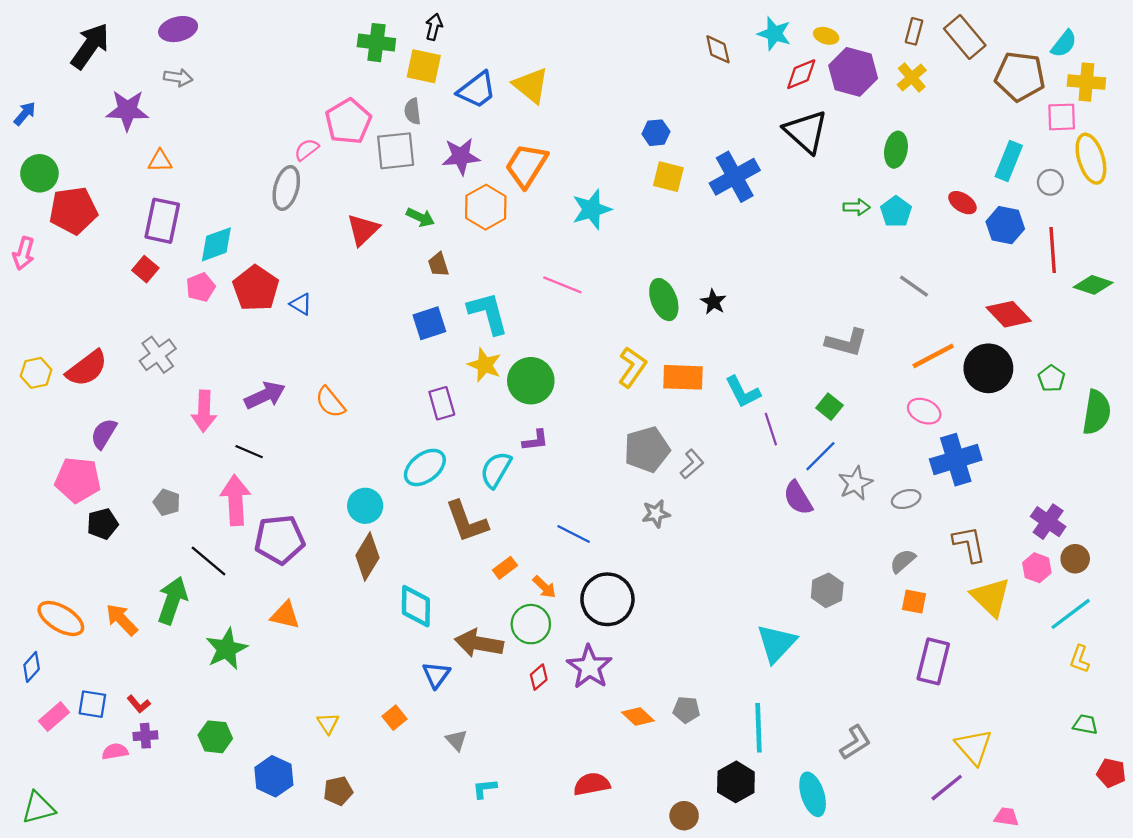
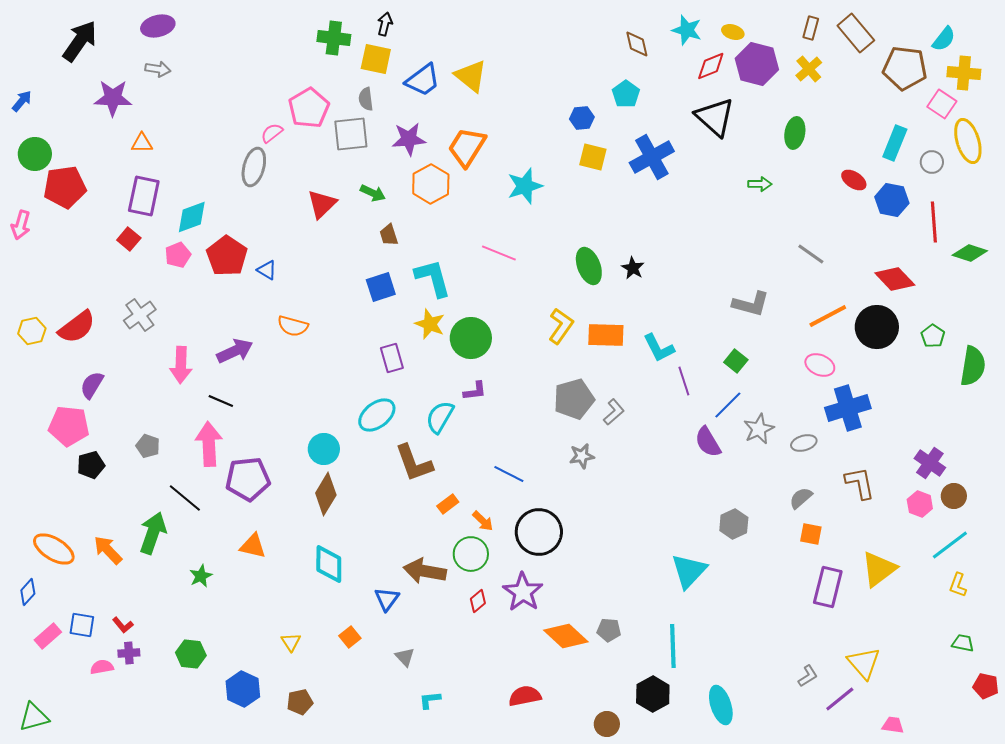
pink square: (1062, 117) -> (942, 104), turned 36
cyan pentagon: (896, 212) -> (626, 94), moved
orange semicircle: (330, 402) -> (293, 326), moved, turned -36
yellow triangle: (991, 597) -> (879, 569), moved, turned 39
cyan diamond: (416, 606) -> (329, 564), moved
green star: (227, 649) -> (201, 576), size x0.6
orange diamond: (638, 717) -> (566, 636), size x1.5
gray L-shape: (855, 742) -> (808, 676), moved, size x0.7

